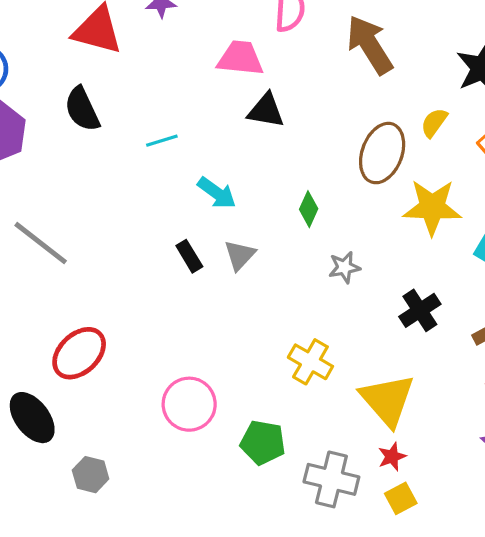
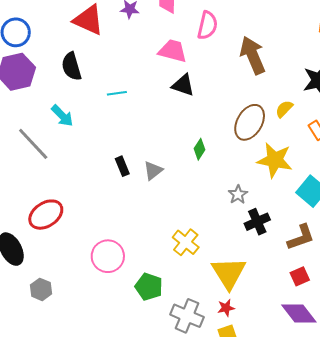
cyan arrow: (217, 193) -> (62, 116), moved
gray star: (344, 267) -> (238, 194), moved, turned -30

